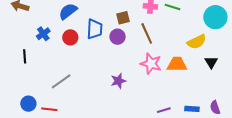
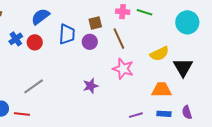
red circle: (70, 37) -> (35, 42), moved
yellow semicircle: (197, 42) -> (159, 54), moved
black triangle: (211, 62) -> (183, 67), size x1.5
orange trapezoid: (177, 64) -> (162, 90), moved

